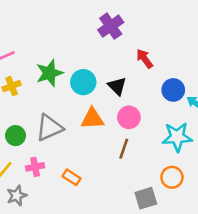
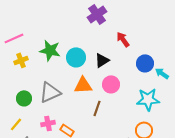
green star: (49, 73) -> (50, 50), turned 30
black triangle: (117, 86) -> (102, 60), turned 42
brown line: (124, 149) -> (97, 108), moved
pink cross: (35, 167) -> (48, 123), moved

